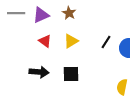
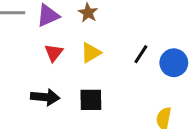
red triangle: (45, 41) -> (54, 53), turned 32

